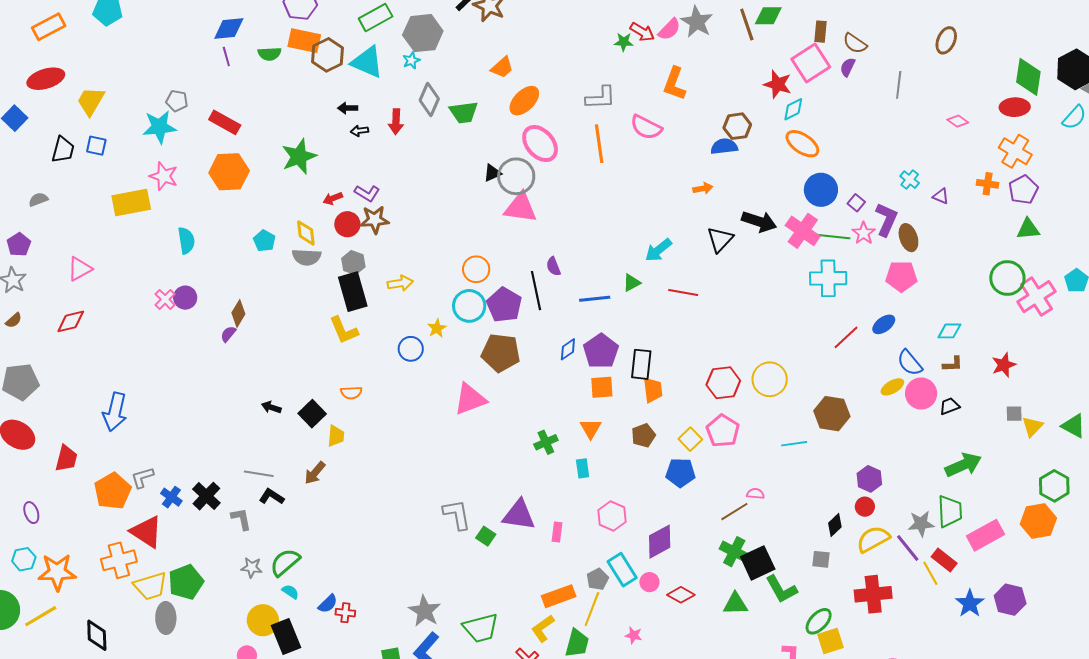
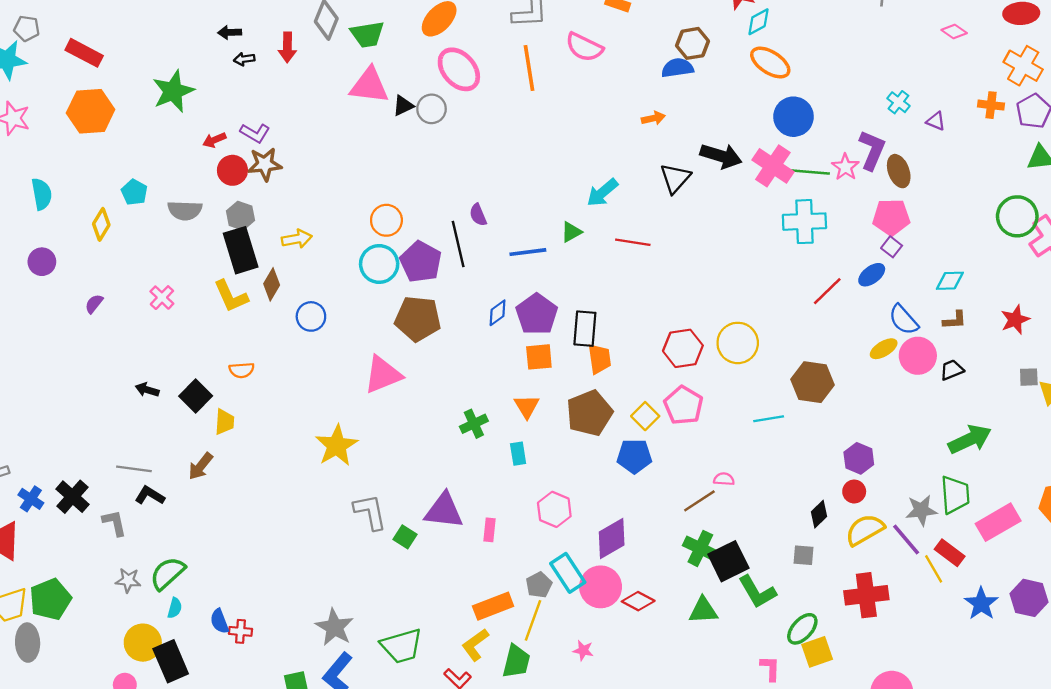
gray circle: (516, 176) -> (432, 109), size x0.7
purple square: (856, 203) -> (892, 247), moved
pink triangle: (521, 208) -> (369, 86), moved
yellow diamond: (306, 233) -> (101, 224), moved, turned 40
pink cross: (165, 299) -> (162, 298), moved
brown diamond: (238, 313) -> (272, 284), moved
yellow star: (437, 328) -> (337, 446), moved, size x1.8
brown pentagon: (643, 436) -> (589, 413), size x1.6
pink circle: (649, 582) -> (601, 587), size x1.8
cyan semicircle: (290, 592) -> (175, 608), turned 72
blue semicircle: (328, 604) -> (219, 621), turned 115

